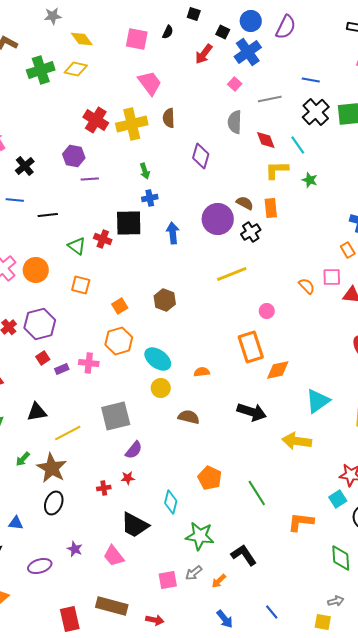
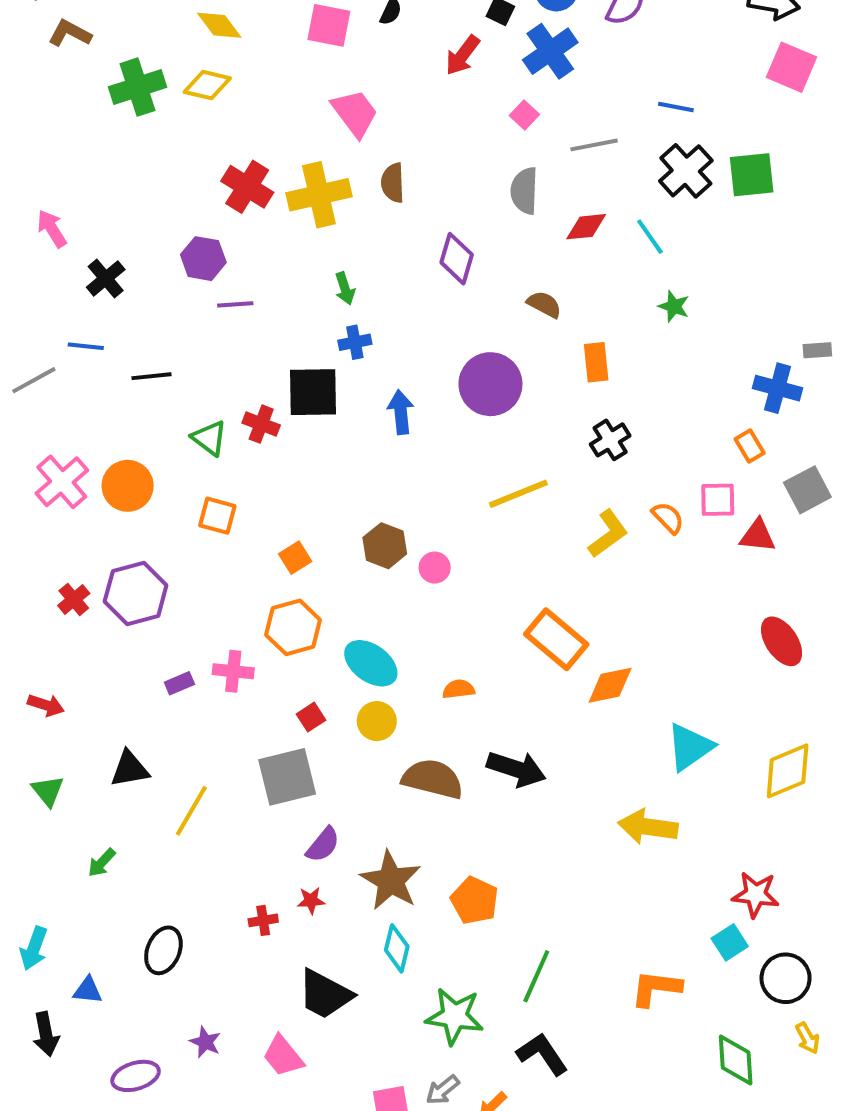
red diamond: (266, 140) -> (586, 227), turned -75
yellow L-shape: (277, 170) -> (608, 534), moved, turned 145
brown semicircle: (245, 203) -> (544, 304), moved
black cross: (251, 232) -> (610, 440), moved
pink circle: (267, 311) -> (435, 568), moved
orange rectangle: (251, 347) -> (556, 639), turned -32
red square: (43, 358) -> (311, 717), moved
black arrow: (252, 412) -> (516, 769), moved
brown semicircle: (189, 417) -> (433, 779), size x1.4
yellow line: (68, 433) -> (191, 811), turned -32
brown star: (52, 468) -> (391, 881), moved
green line: (257, 493) -> (536, 976), moved, turned 56

